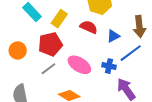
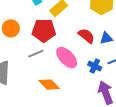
red semicircle: (89, 27) -> (86, 36), moved

